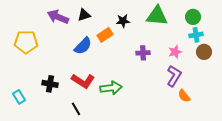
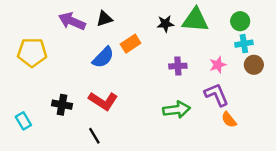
black star: (123, 21) -> (165, 24), moved
purple L-shape: (174, 76) -> (216, 95), turned -55
green arrow: (111, 88) -> (177, 110), moved

